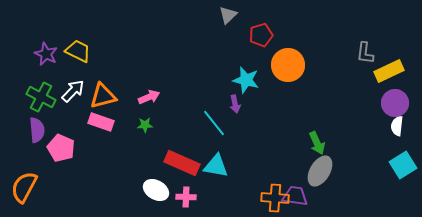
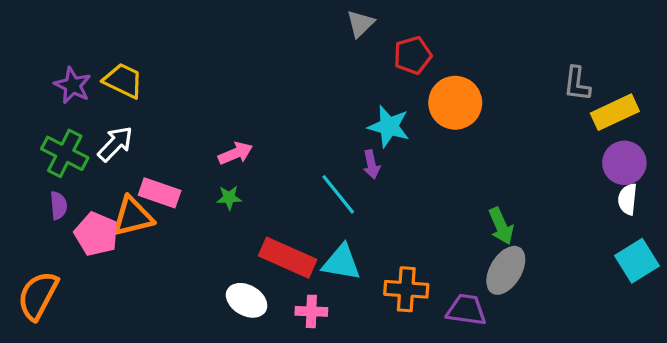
orange triangle: (103, 96) -> (133, 217), moved
purple semicircle: (37, 130) -> (58, 205), size x0.7
pink cross: (186, 197) -> (311, 311), moved
orange cross: (275, 198) -> (406, 289), moved

